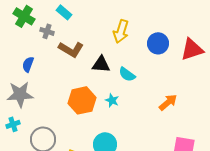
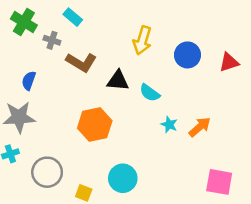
red triangle: (192, 49) -> (229, 62), size x0.7
cyan star: (112, 100) -> (169, 125), moved

